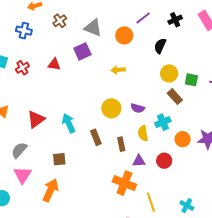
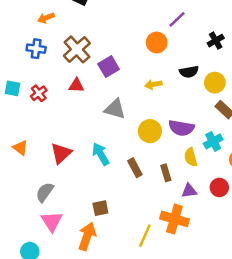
black cross: (175, 20) -> (216, 41), moved
brown cross: (60, 21) -> (77, 49), moved, size x1.6
gray triangle: (93, 28) -> (115, 109), moved
black semicircle: (160, 46) -> (189, 72), moved, turned -119
purple semicircle: (138, 108) -> (181, 128), size x1.5
brown square: (59, 159) -> (100, 208), moved
yellow line: (151, 202) -> (145, 236), moved, turned 48

